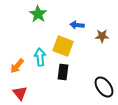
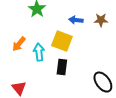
brown star: (102, 36) -> (101, 20), moved
orange arrow: (17, 66) -> (19, 44), moved

